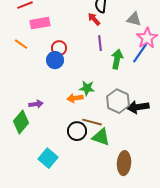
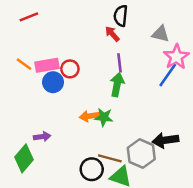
pink rectangle: (40, 23) -> (47, 65), moved
green arrow: (117, 59) -> (117, 85), moved
blue circle: (55, 60) -> (53, 82), moved
orange arrow: (75, 98) -> (89, 116), moved
gray hexagon: (118, 101) -> (141, 154), moved

